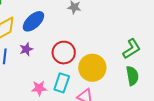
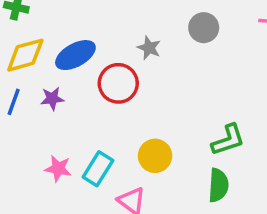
red circle: (64, 53) -> (118, 83), moved
yellow circle: (92, 68) -> (155, 156), size x0.7

